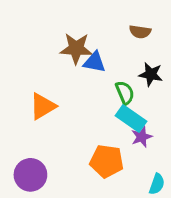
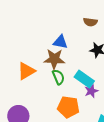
brown star: (76, 48) -> (54, 59), moved
green semicircle: (125, 93) -> (58, 77), moved

